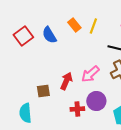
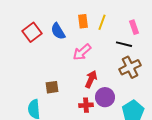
orange rectangle: (74, 25) -> (83, 21), turned 32
pink arrow: (90, 74) -> (82, 52), moved
red arrow: (66, 81) -> (91, 79), moved

